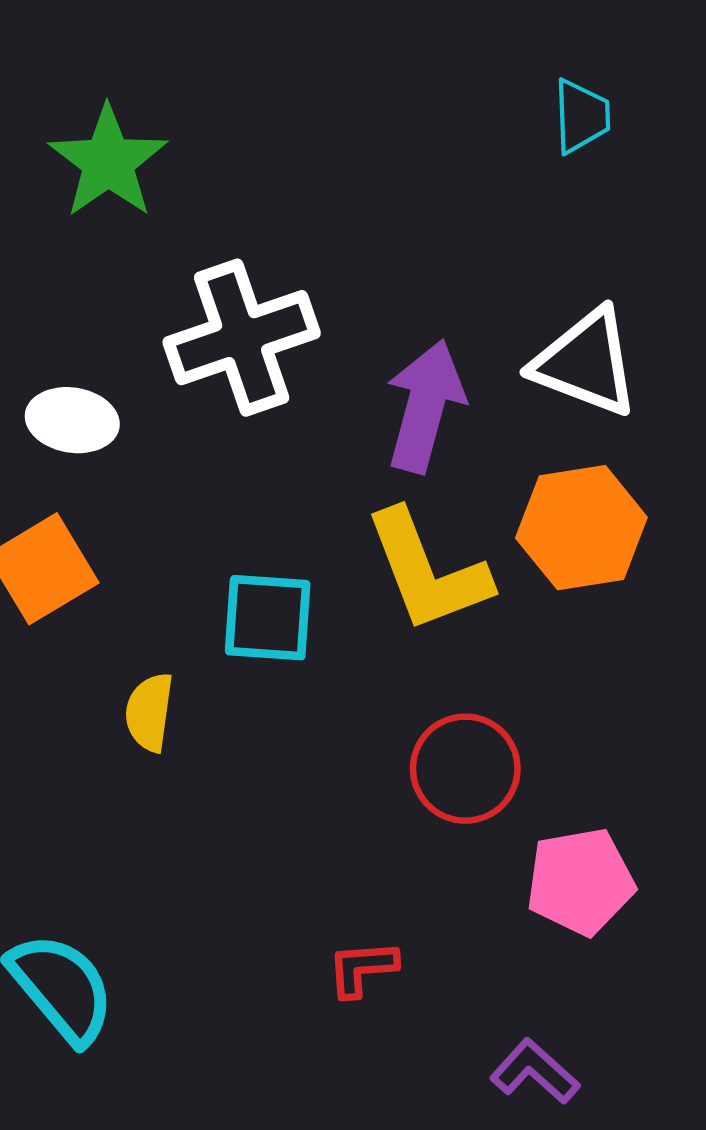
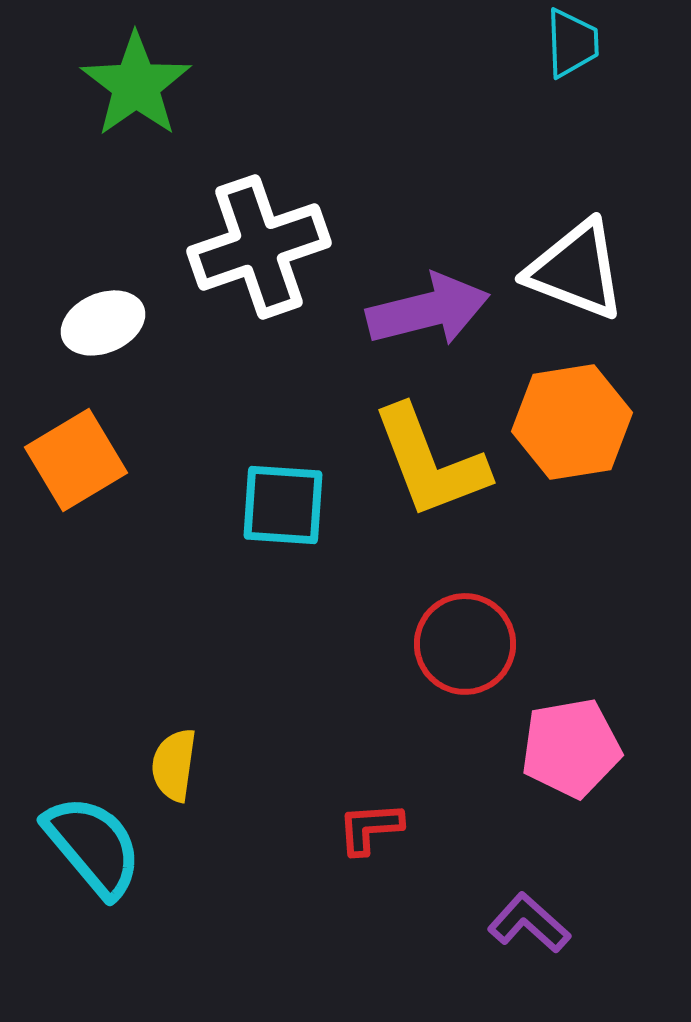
purple arrow: (425, 406) -> (428, 310), turned 61
white ellipse: (72, 420) -> (103, 323), turned -32
yellow semicircle: (149, 712) -> (174, 765), moved

